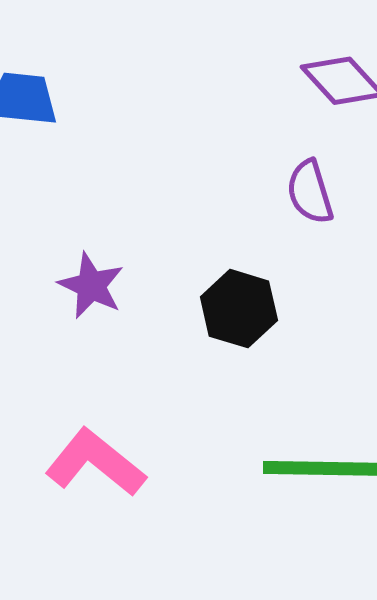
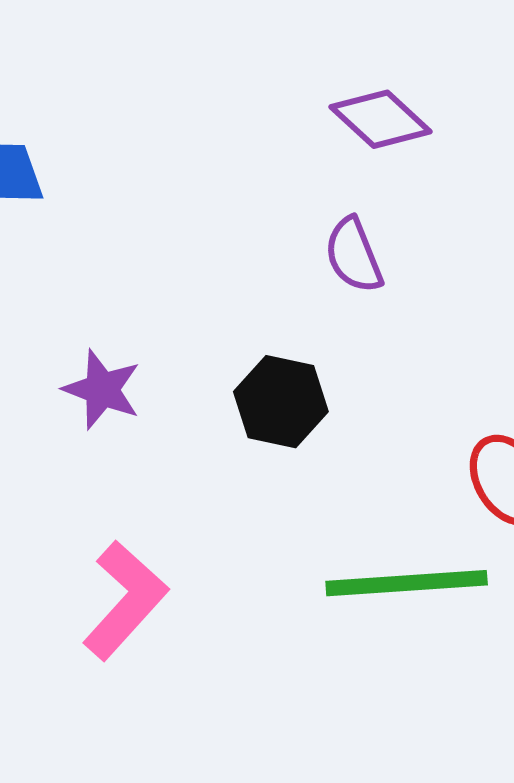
pink L-shape: (95, 463) -> (125, 600), turned 98

